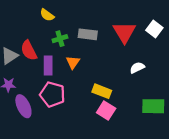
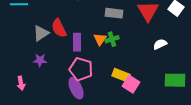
green cross: (60, 39) -> (112, 39), moved
yellow rectangle: (102, 91) -> (121, 75), moved
purple ellipse: (23, 106) -> (76, 88), moved

